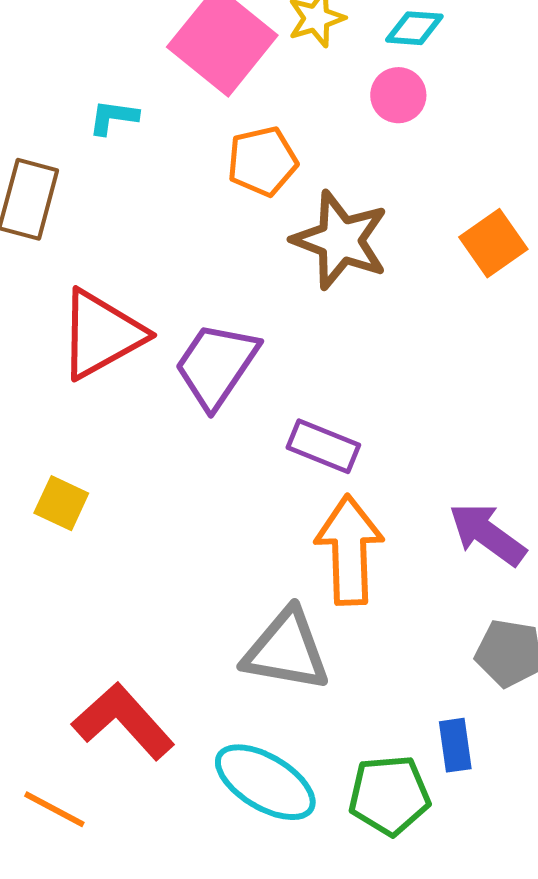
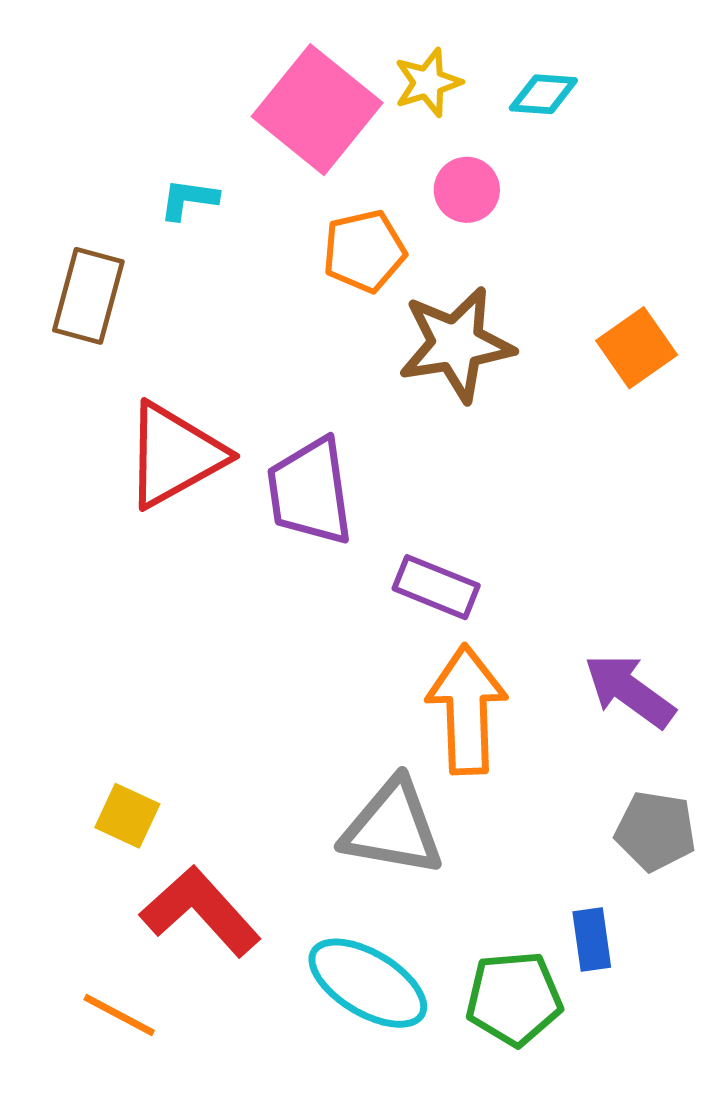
pink circle: (398, 95) -> (467, 190), moved
brown star: (340, 240) -> (456, 344), turned -30
purple trapezoid: (216, 365) -> (310, 492), turned -42
yellow square: (61, 503) -> (127, 816), moved

